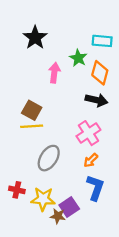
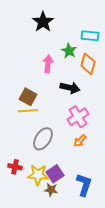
black star: (35, 38) -> (43, 22), moved
black arrow: (96, 100) -> (70, 88), moved
blue L-shape: (95, 188) -> (84, 185), moved
purple square: (69, 207) -> (55, 174), moved

